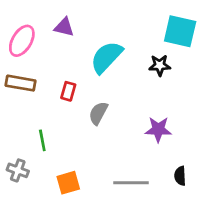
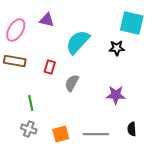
gray cross: (18, 170) -> (29, 129), moved
orange square: (68, 183) -> (61, 134), moved

